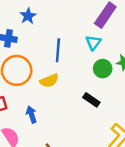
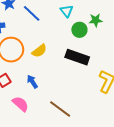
blue line: (58, 50) -> (32, 13), moved, turned -36
black rectangle: (91, 100) -> (77, 57), size x1.6

